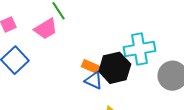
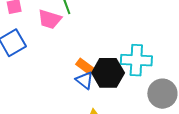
pink trapezoid: (46, 29) -> (50, 19), turned 35

